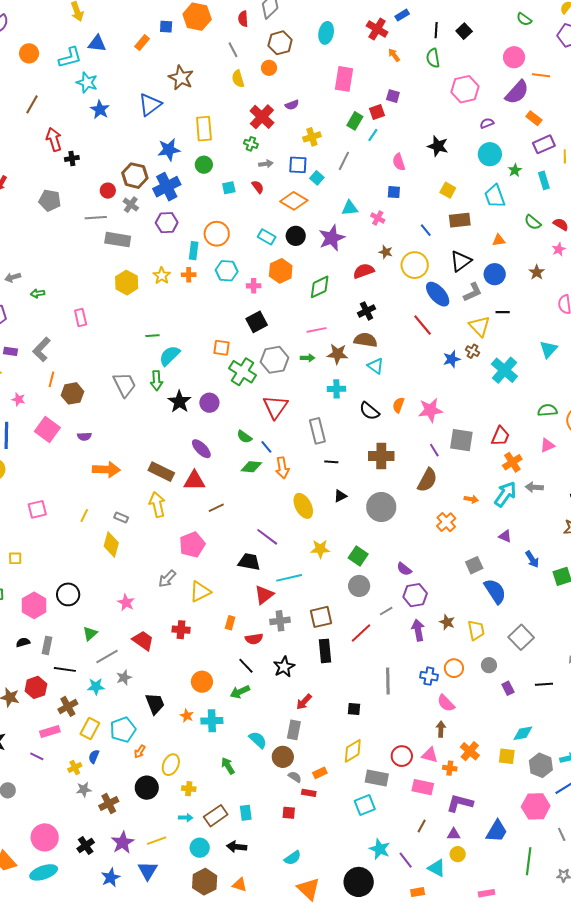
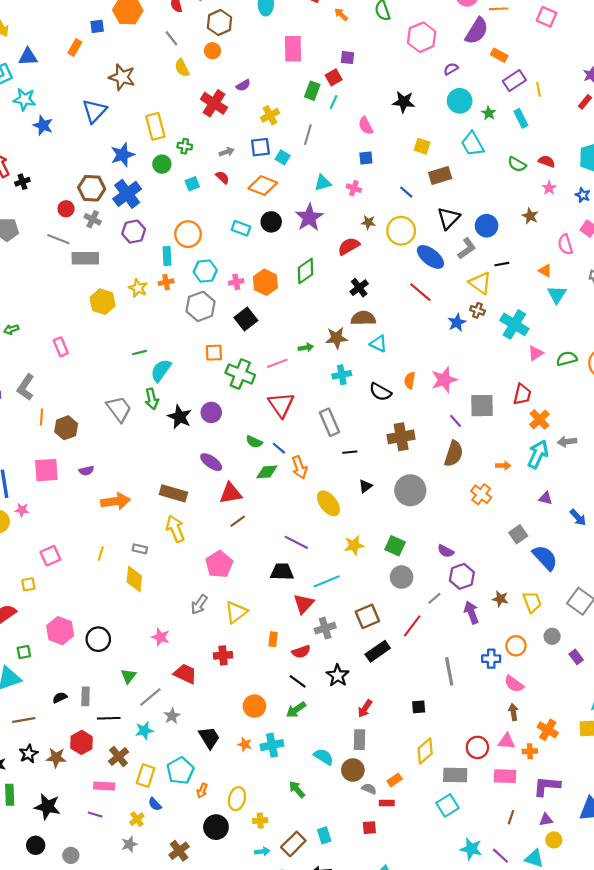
green cross: (251, 144) -> (185, 146), moved
gray line: (96, 218) -> (58, 239), turned 35
orange triangle: (499, 240) -> (545, 271), moved, turned 48
orange hexagon: (281, 271) -> (265, 282), moved
pink line: (317, 330) -> (277, 363), moved
gray hexagon: (275, 360) -> (200, 306), moved
pink star: (18, 399) -> (22, 510), moved
pink square: (47, 429) -> (46, 470), turned -30
pink triangle: (547, 445) -> (536, 353), moved
red triangle: (194, 481) -> (231, 493), moved
yellow square: (15, 558) -> (28, 584), moved
pink hexagon: (34, 605) -> (60, 631), moved
black rectangle: (325, 651) -> (378, 651), turned 70
pink rectangle: (50, 731) -> (104, 786), turned 30
blue semicircle: (94, 757) -> (155, 804), turned -56
gray star: (84, 789) -> (129, 844), moved

